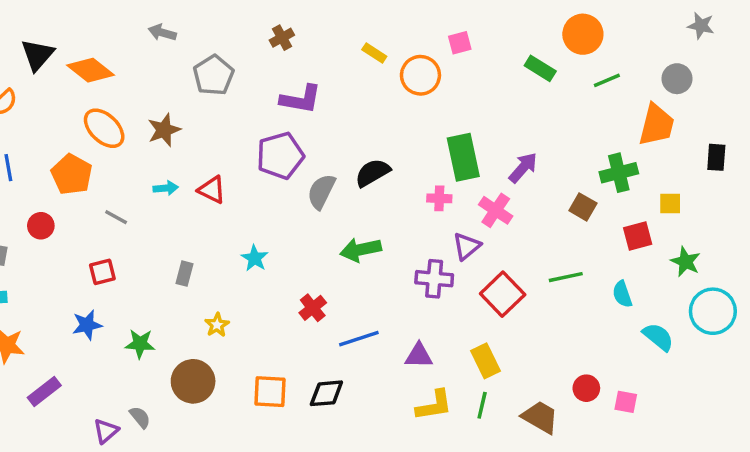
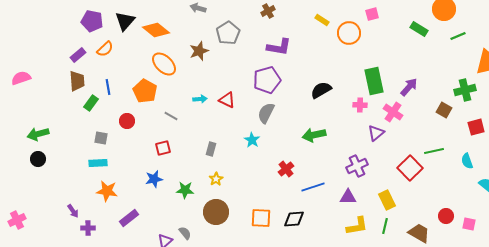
brown star: (164, 130) -> (199, 51), moved
gray semicircle: (321, 192) -> (266, 113), moved
purple cross: (434, 279) -> (357, 166), moved, turned -30
red square: (503, 294) -> (410, 168), moved
yellow star: (217, 325) -> (216, 179), moved

